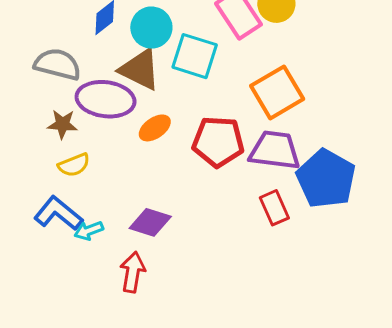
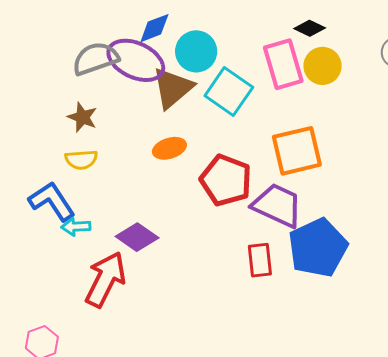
gray semicircle: (57, 64) -> (96, 59), turned -51
brown triangle: (140, 69) -> (173, 88), turned 36
purple ellipse: (106, 99) -> (136, 60), moved
red arrow: (133, 272) -> (105, 279), size x1.4

